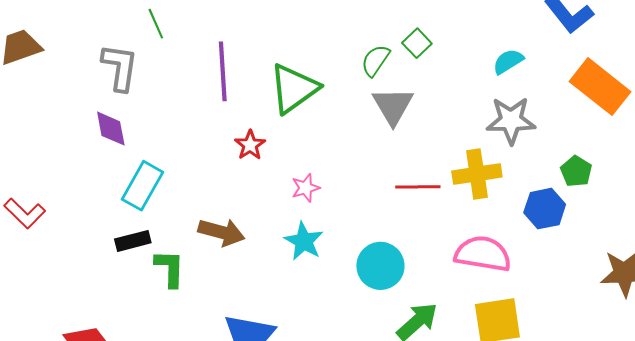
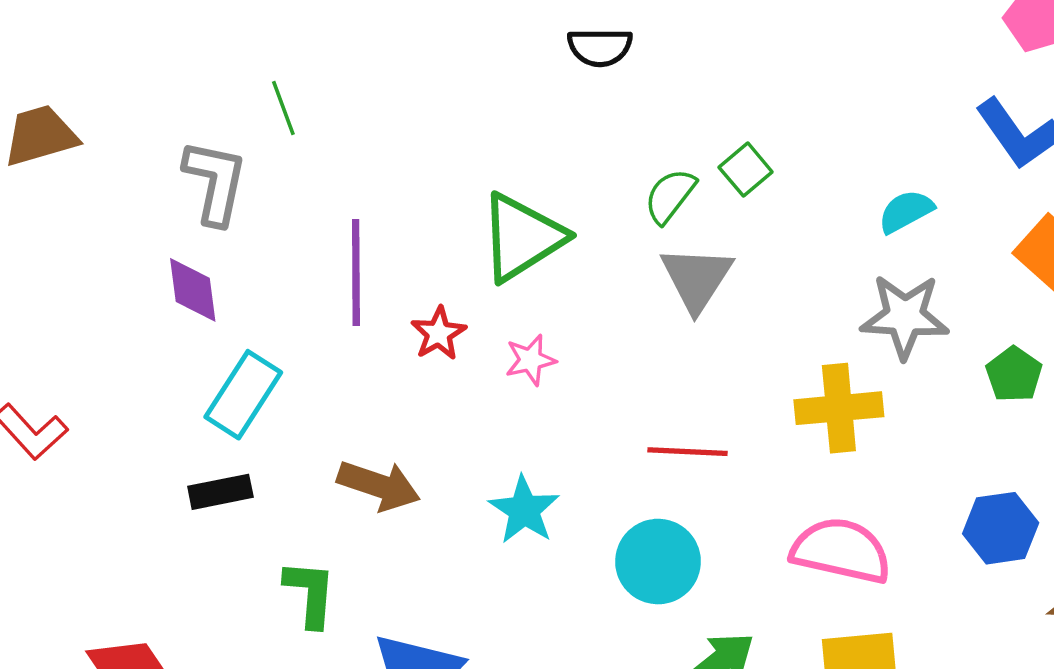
purple line: (223, 71) -> (356, 273), moved
green pentagon: (576, 171) -> (1014, 374), moved
red line: (418, 187) -> (687, 452), moved
pink star: (306, 188) -> (531, 360), moved
blue hexagon: (545, 209) -> (1001, 528), moved
green L-shape: (170, 268) -> (310, 593), moved

